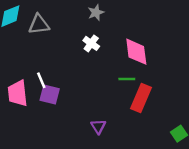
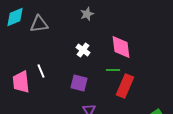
white cross: (91, 43) -> (83, 50), moved
purple square: (50, 94) -> (79, 83), moved

